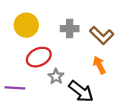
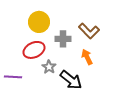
yellow circle: (26, 25) -> (39, 22), moved
gray cross: (70, 29) -> (63, 39), moved

